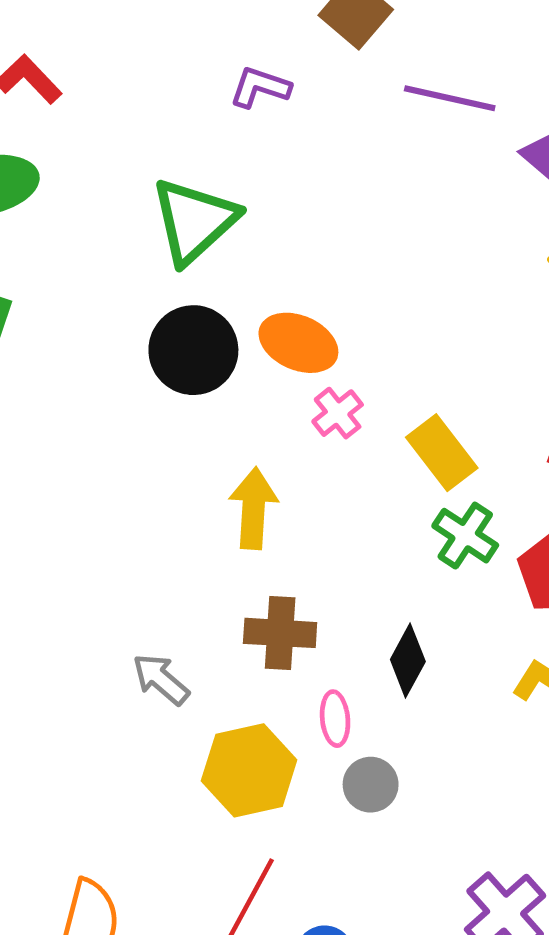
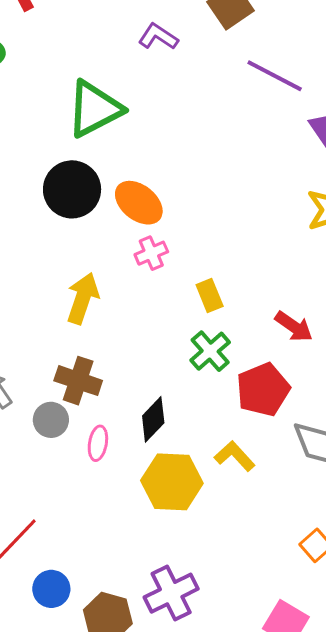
yellow rectangle: (442, 453) -> (210, 295), size x0.7
yellow hexagon: (249, 770) -> (172, 482), moved
gray circle: (371, 785) -> (51, 420), moved

